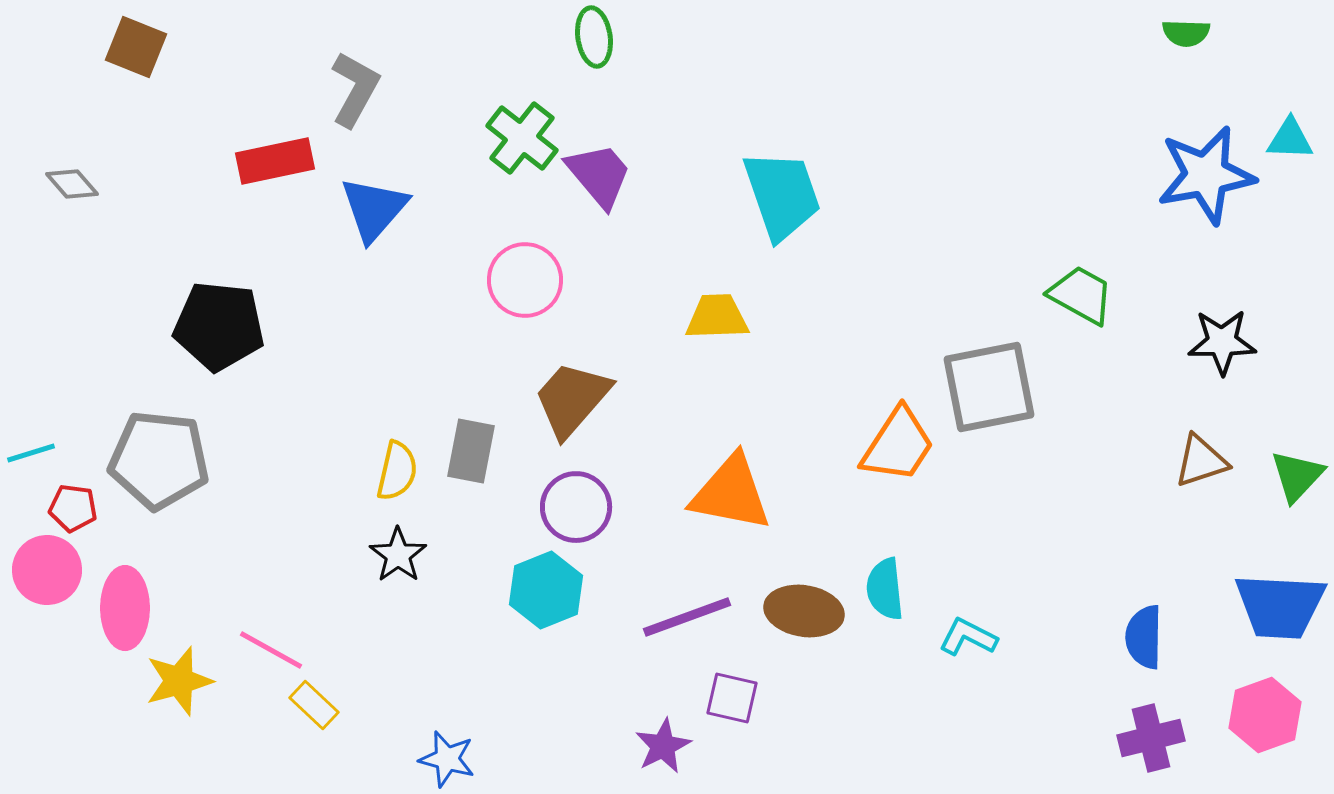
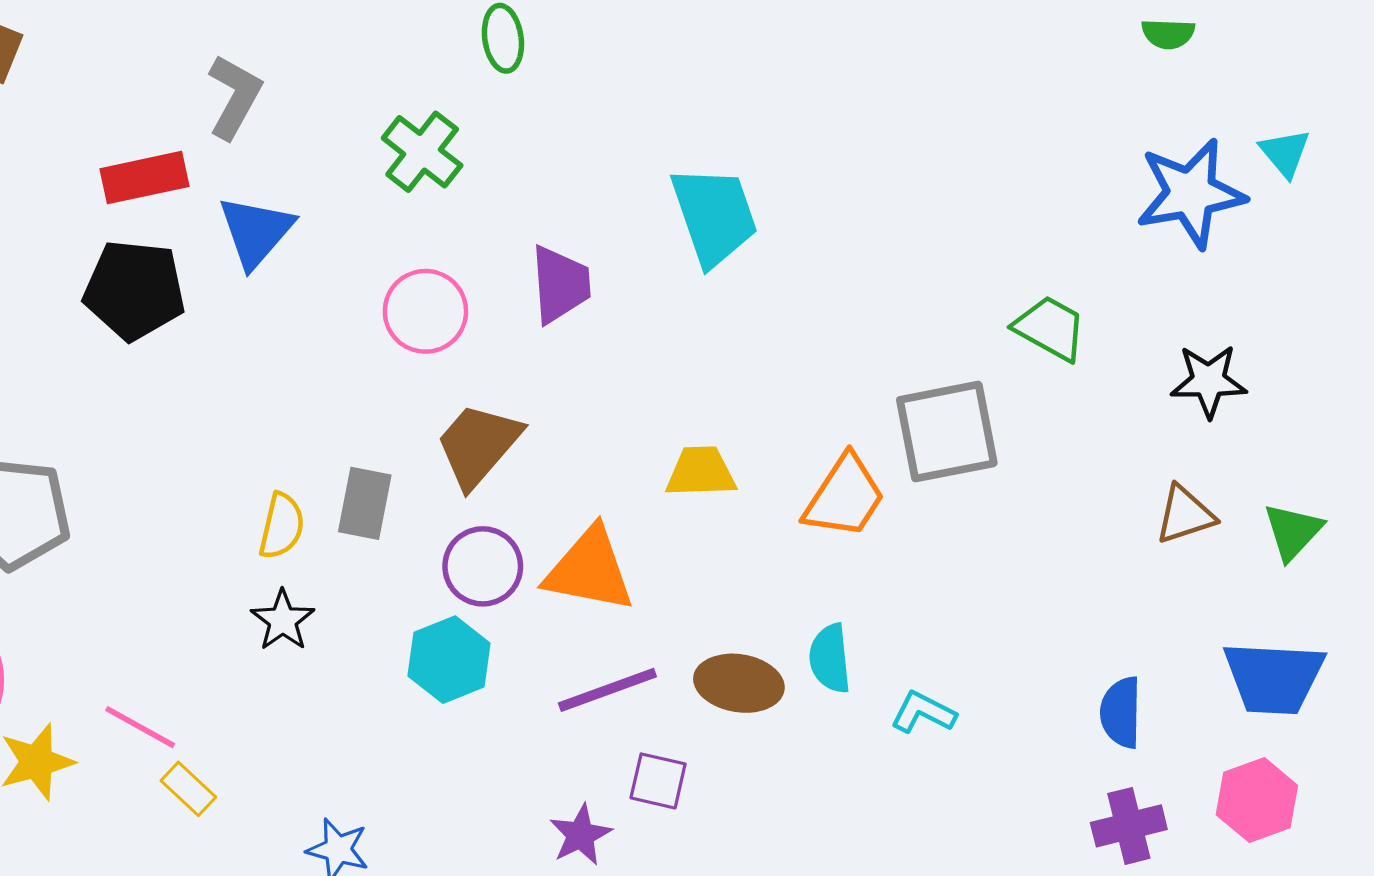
cyan triangle: (1290, 139) -> (1285, 153), turned 48
purple trapezoid: (599, 175) -> (560, 284), moved, turned 36
yellow trapezoid: (717, 317) -> (701, 472), moved
black pentagon: (219, 326) -> (134, 290), moved
orange triangle: (731, 493) -> (589, 570), moved

